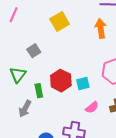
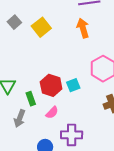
gray square: (34, 51) -> (14, 22), moved
pink semicircle: (92, 107) -> (52, 113), moved

